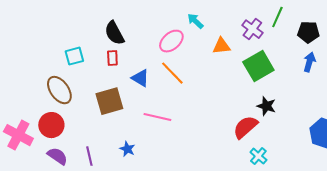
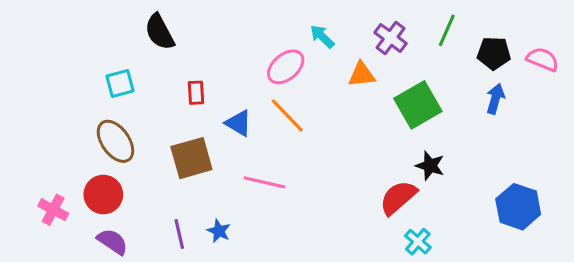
purple cross: (252, 29) -> (391, 38), moved
black semicircle: (114, 33) -> (160, 32), moved
cyan square: (74, 56) -> (120, 84), moved
pink cross: (18, 135) -> (53, 210), size x0.7
purple line: (89, 156) -> (179, 234), moved

